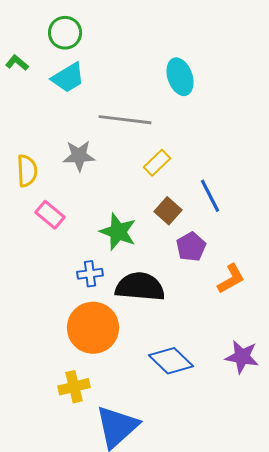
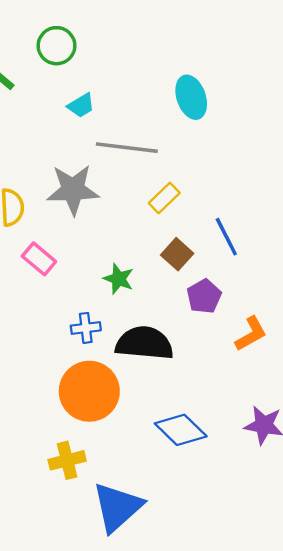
cyan trapezoid: (68, 78) -> (81, 105), moved, size x0.7
gray star: (79, 156) -> (73, 190), size x1.4
green star: (118, 232) -> (119, 279), size x0.7

